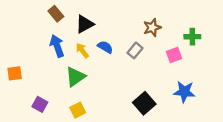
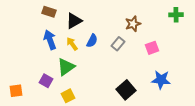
brown rectangle: (56, 14) -> (49, 12), turned -32
green cross: (192, 37) -> (176, 15), moved
blue semicircle: (105, 47) -> (92, 41), turned 88
orange square: (15, 73) -> (16, 91), moved
purple square: (40, 104) -> (46, 81), moved

